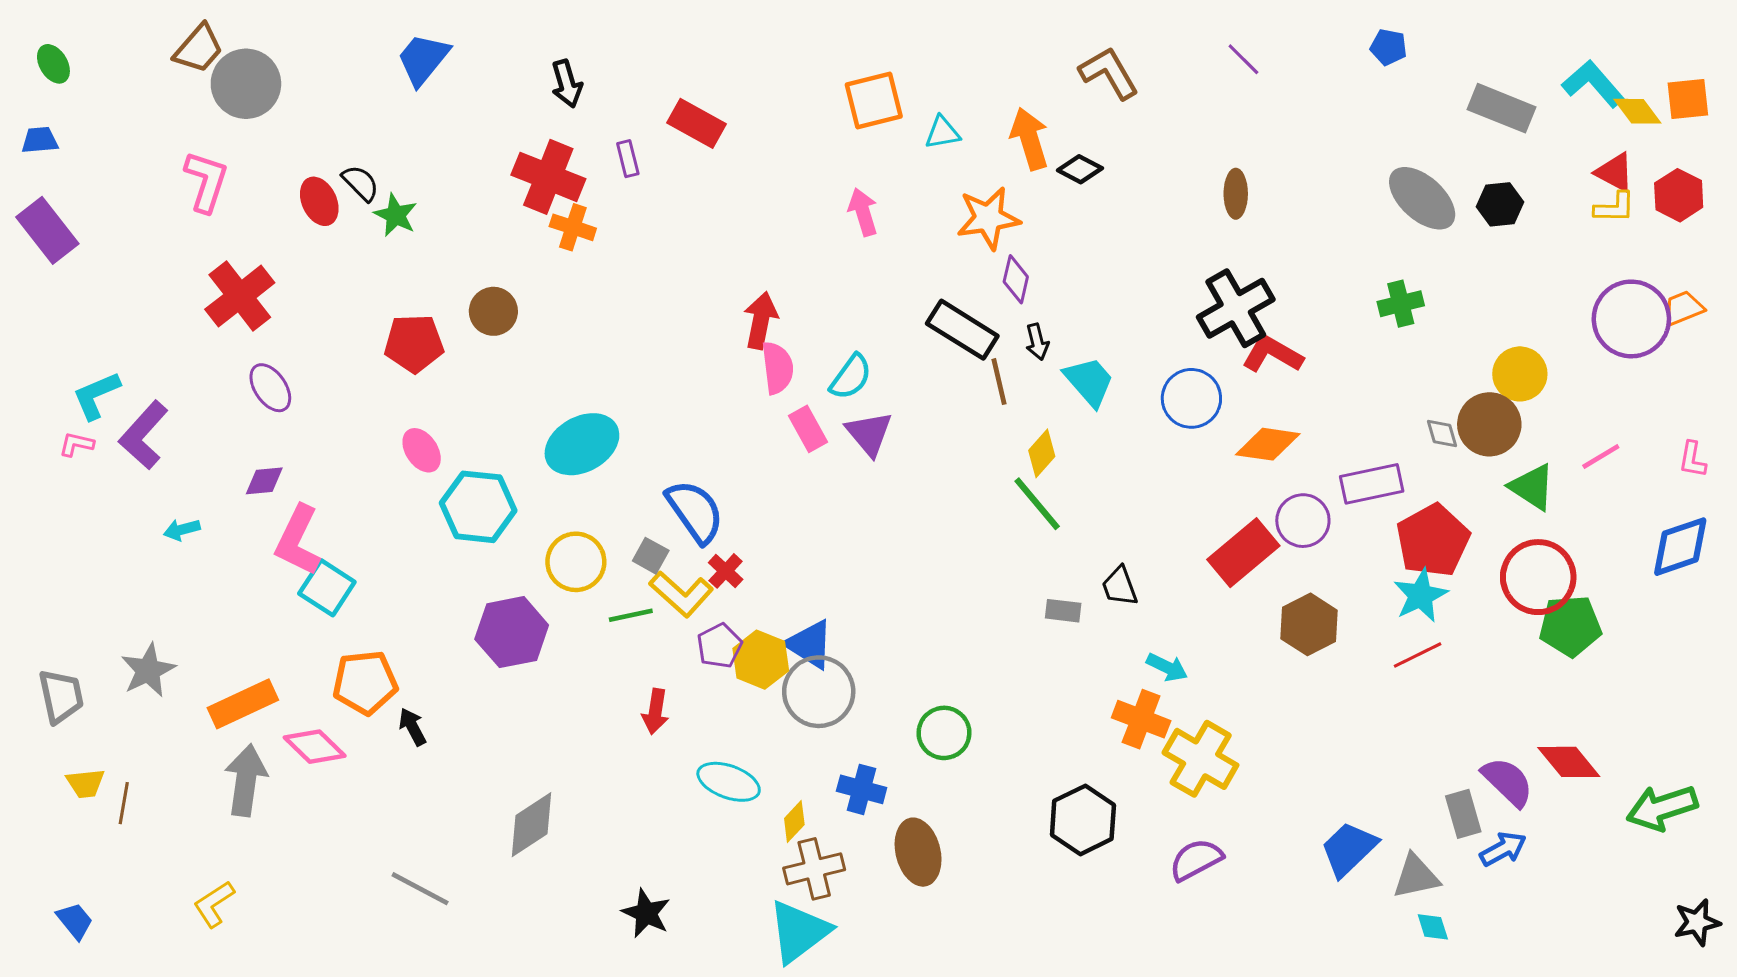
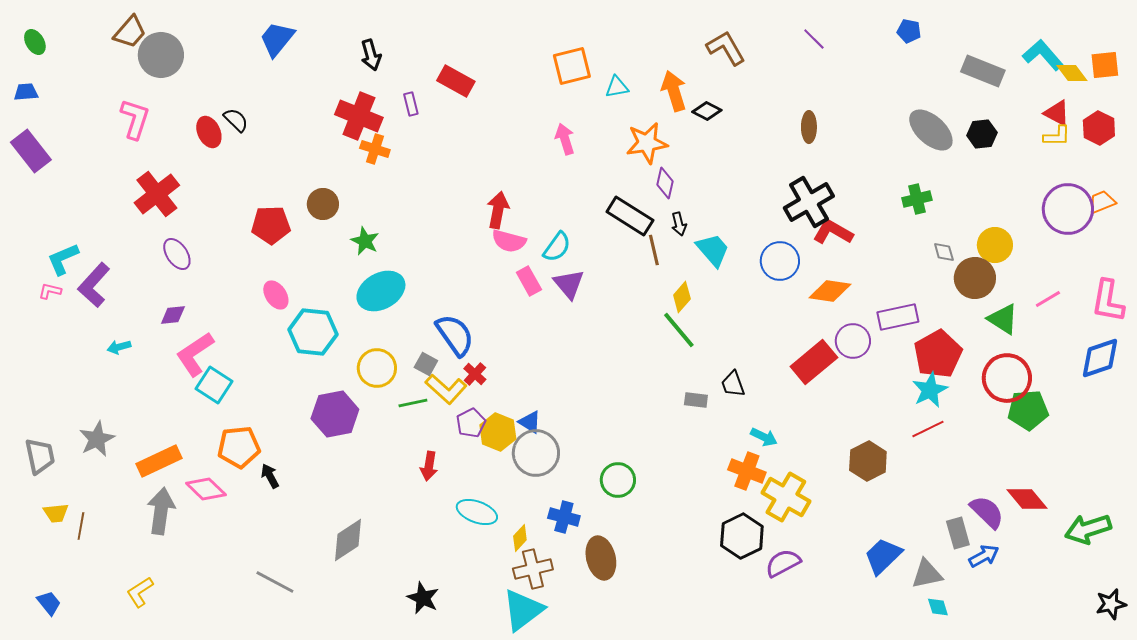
green star: (396, 215) -> (365, 241), moved
pink semicircle: (777, 368) -> (509, 241), turned 112
gray diamond: (1442, 434) -> (944, 252), moved
pink L-shape: (1692, 459) -> (1108, 301), size x1.8
pink L-shape: (298, 540) -> (195, 354), turned 30
brown hexagon: (1309, 624) -> (868, 461), moved
blue triangle: (810, 644) -> (530, 422), size x0.7
black hexagon: (1083, 820) -> (742, 536), moved

